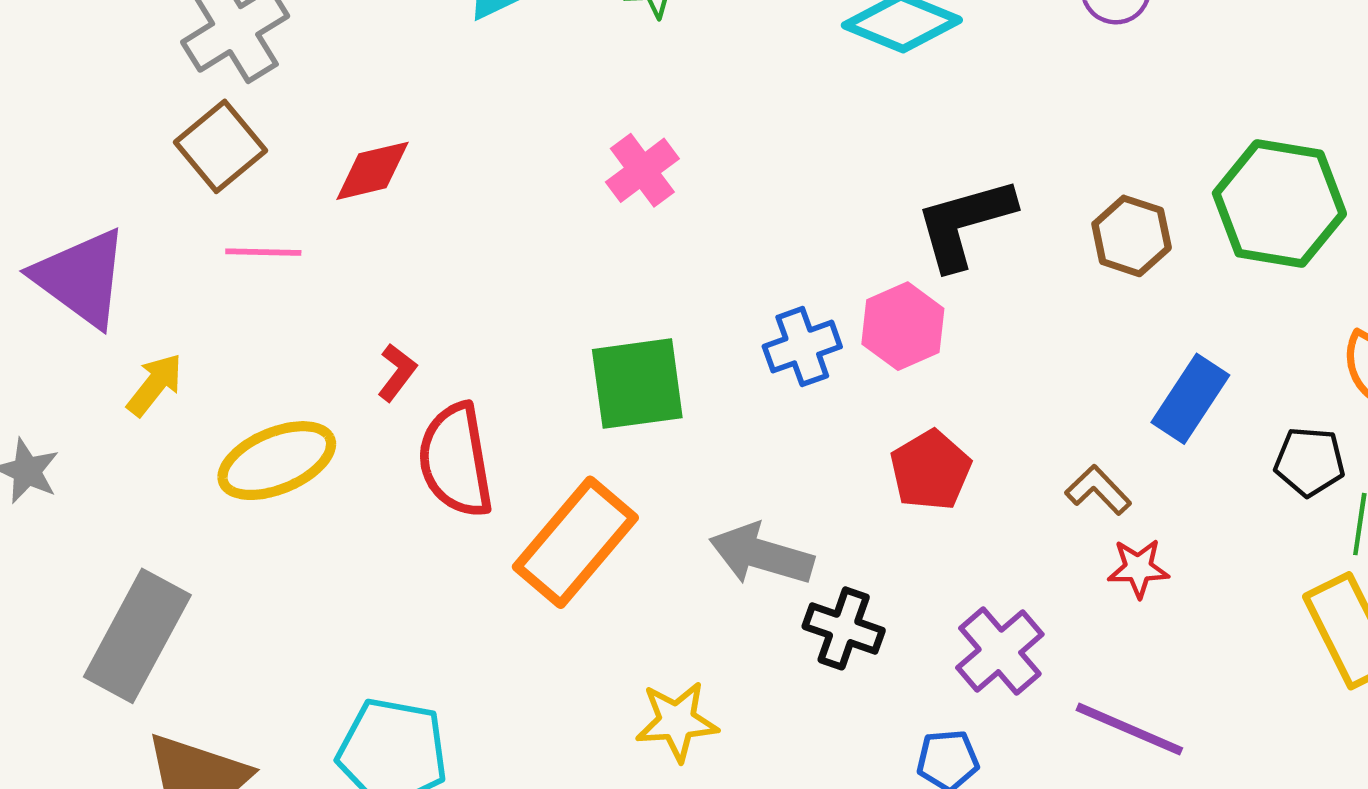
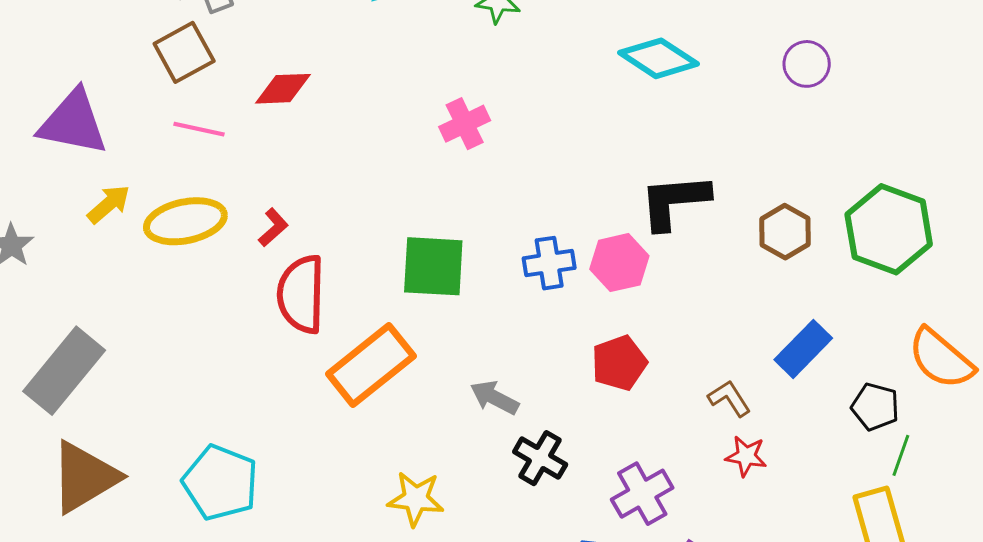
purple triangle: (81, 278) -> (73, 122), turned -36
yellow ellipse: (277, 461) -> (185, 221), moved
gray arrow: (761, 555) -> (494, 398), size x0.7

